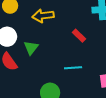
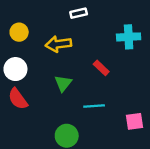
green triangle: (31, 48) -> (63, 83), moved

